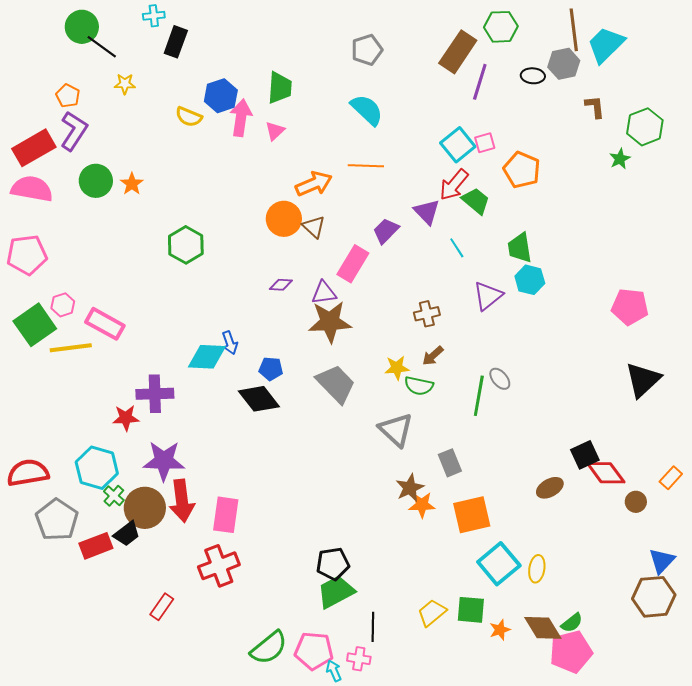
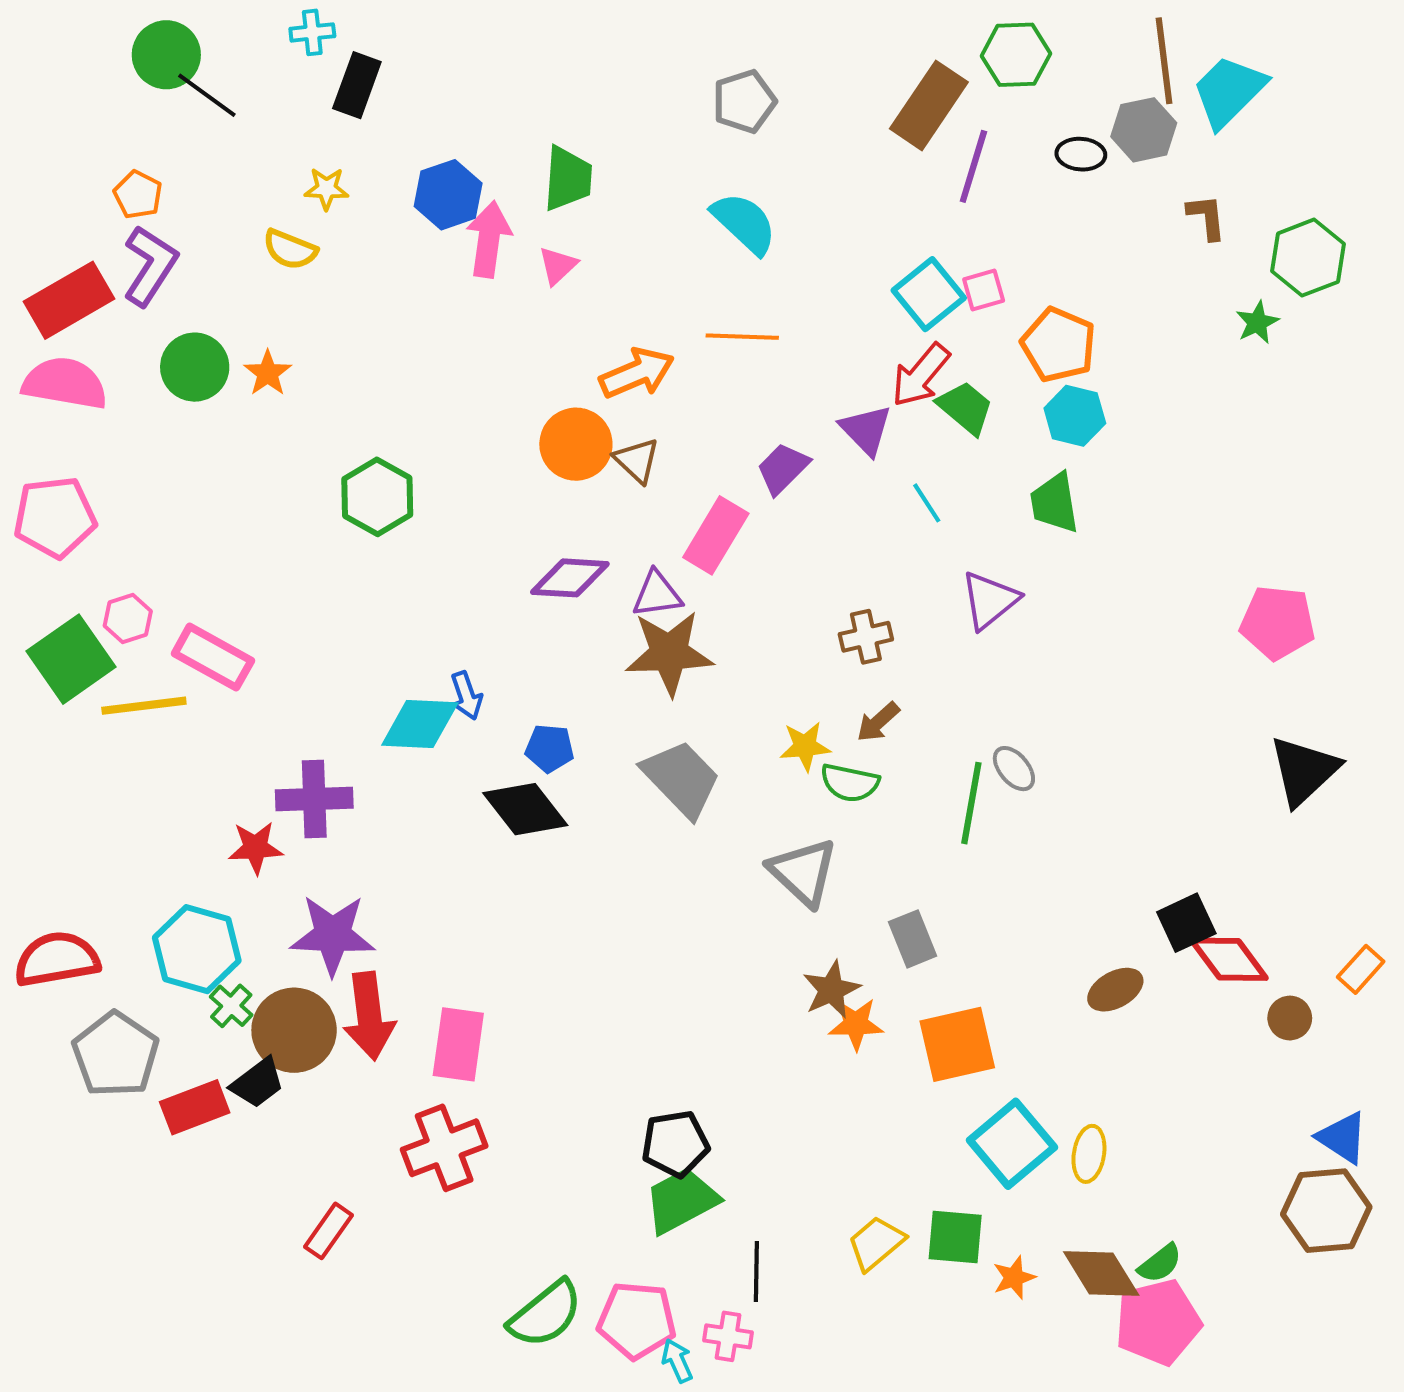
yellow star: (125, 84) -> (326, 189), moved
yellow semicircle: (189, 117) -> (290, 249), moved
cyan hexagon: (530, 280) -> (1075, 416), moved
purple diamond: (281, 285) -> (570, 578), size x1.6
blue triangle: (662, 561) -> (1342, 1138), turned -40

